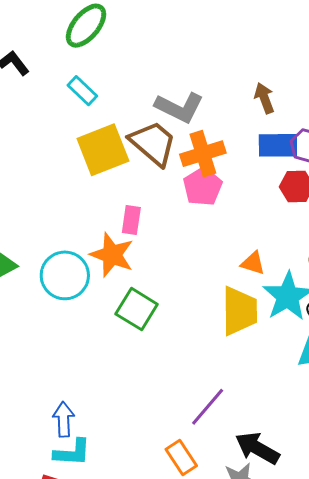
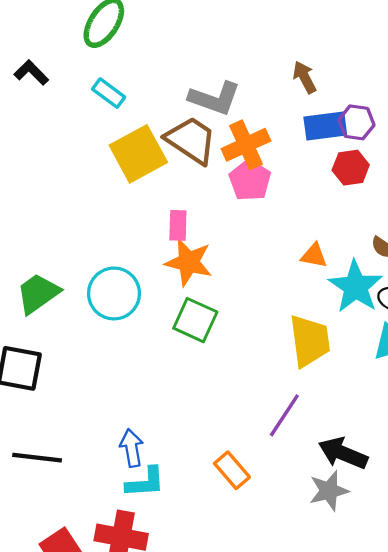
orange star: (112, 255) -> (189, 262), moved
yellow trapezoid: (240, 311) -> (310, 341), moved
orange rectangle: (181, 457) -> (232, 470), moved

